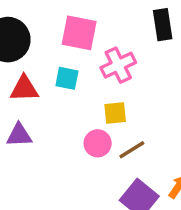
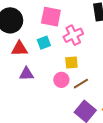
cyan square: (67, 78) -> (44, 43), turned -32
purple triangle: (19, 135) -> (26, 74), moved

